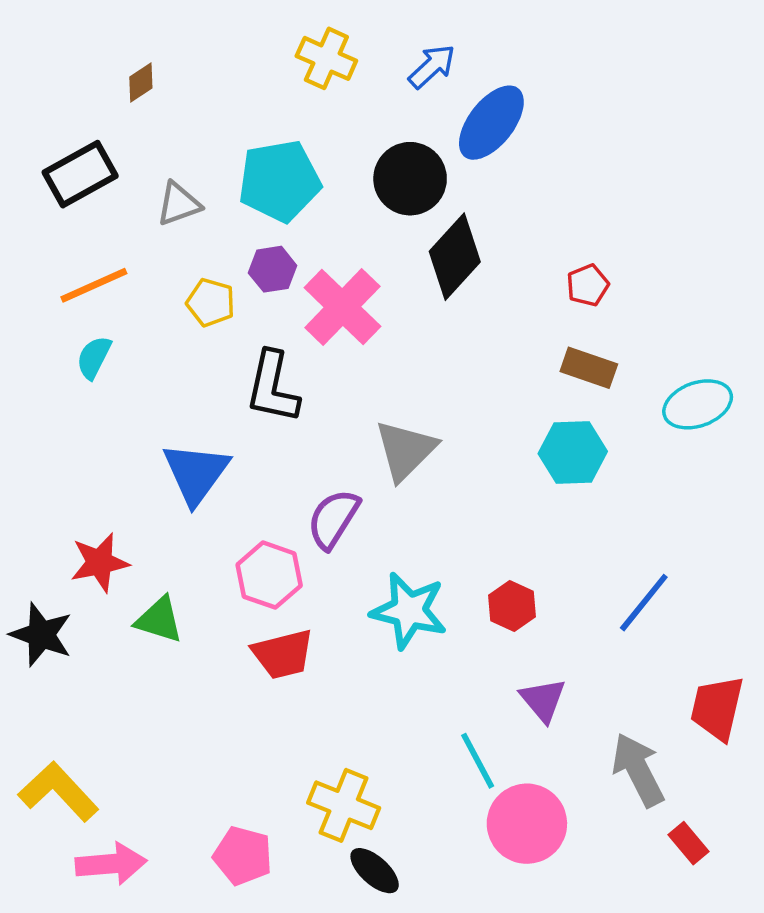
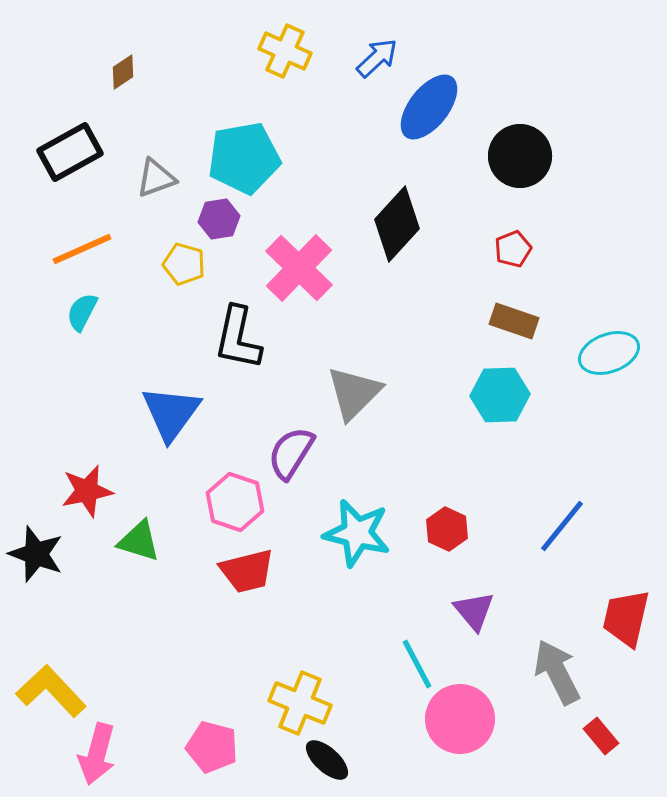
black circle: (410, 179) -> (520, 156), moved
purple hexagon: (273, 269) -> (219, 219), moved
pink arrow: (111, 864) -> (97, 754), turned 110

